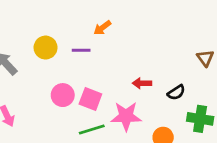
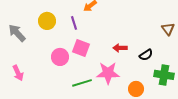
purple line: (81, 50) -> (74, 23), turned 72
pink square: (90, 99) -> (81, 48), moved

